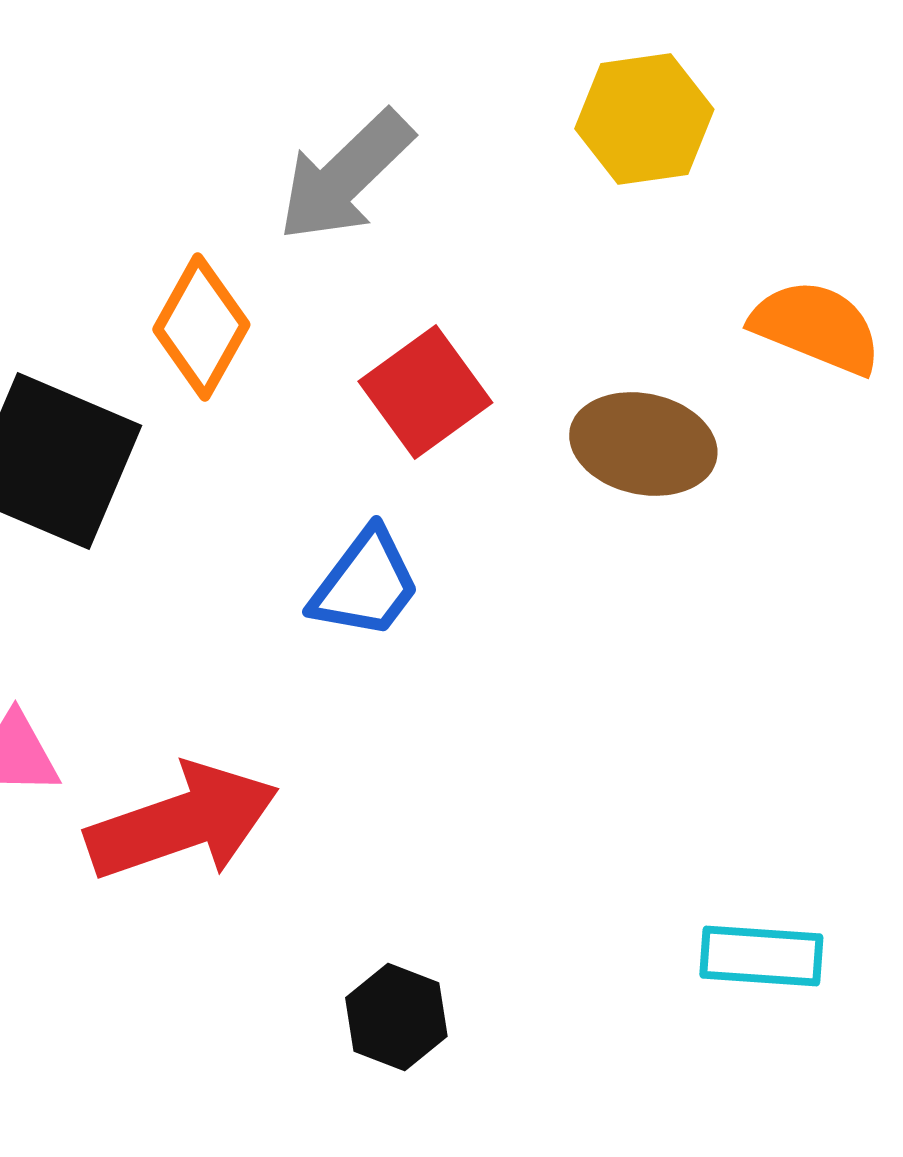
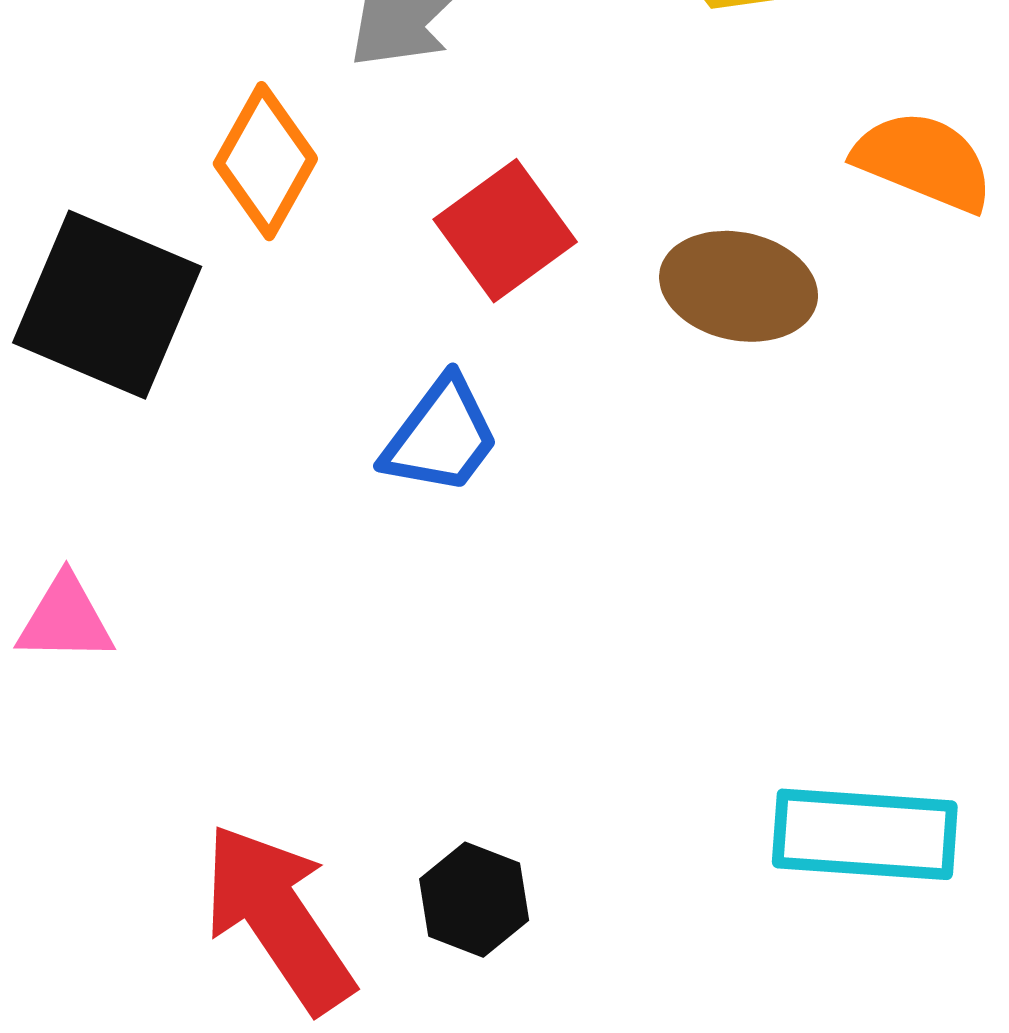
red arrow: (182, 822) -> (278, 918), moved, turned -105
cyan rectangle: (761, 956) -> (865, 834), size x1.4

